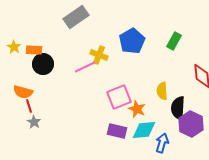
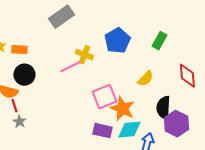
black circle: (43, 64) -> (24, 75), moved
yellow semicircle: (162, 91) -> (145, 79), moved, turned -132
orange star: (137, 109) -> (122, 109), size x1.4

